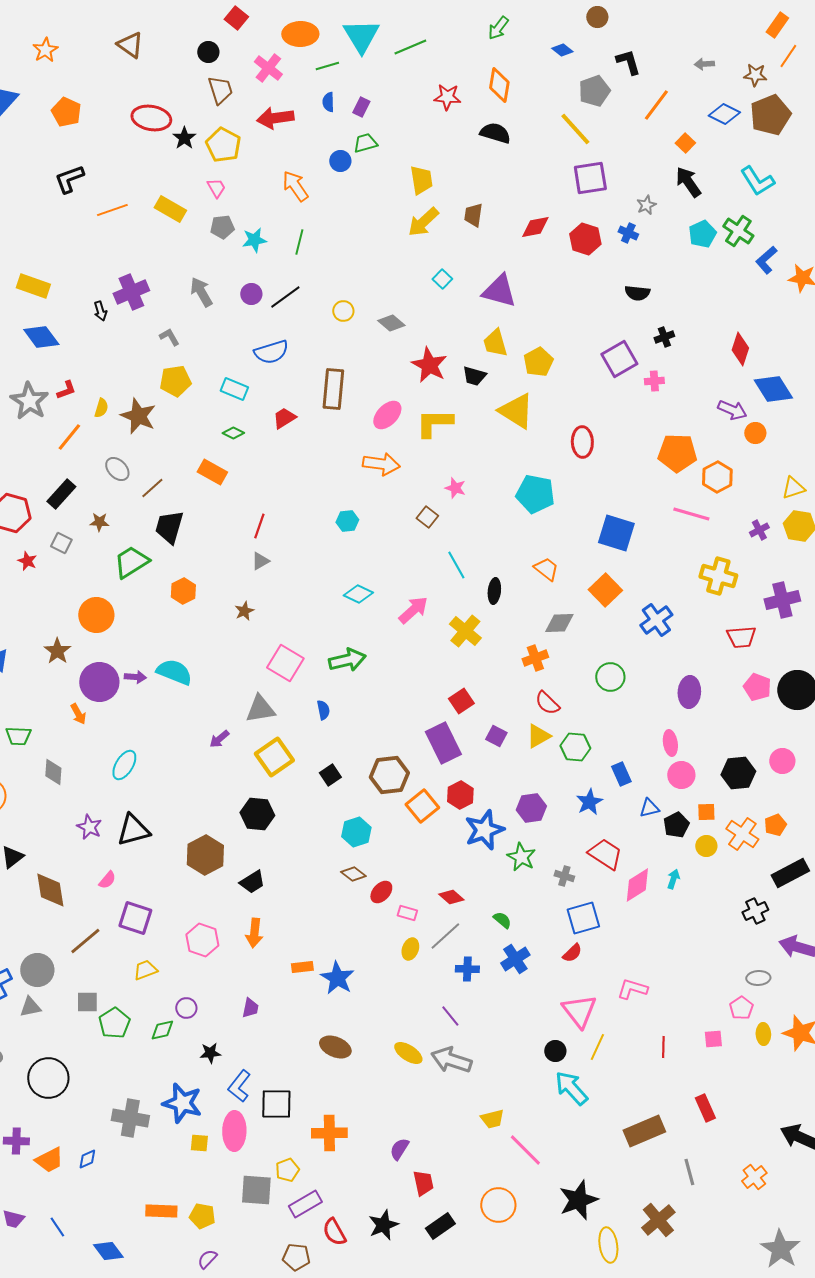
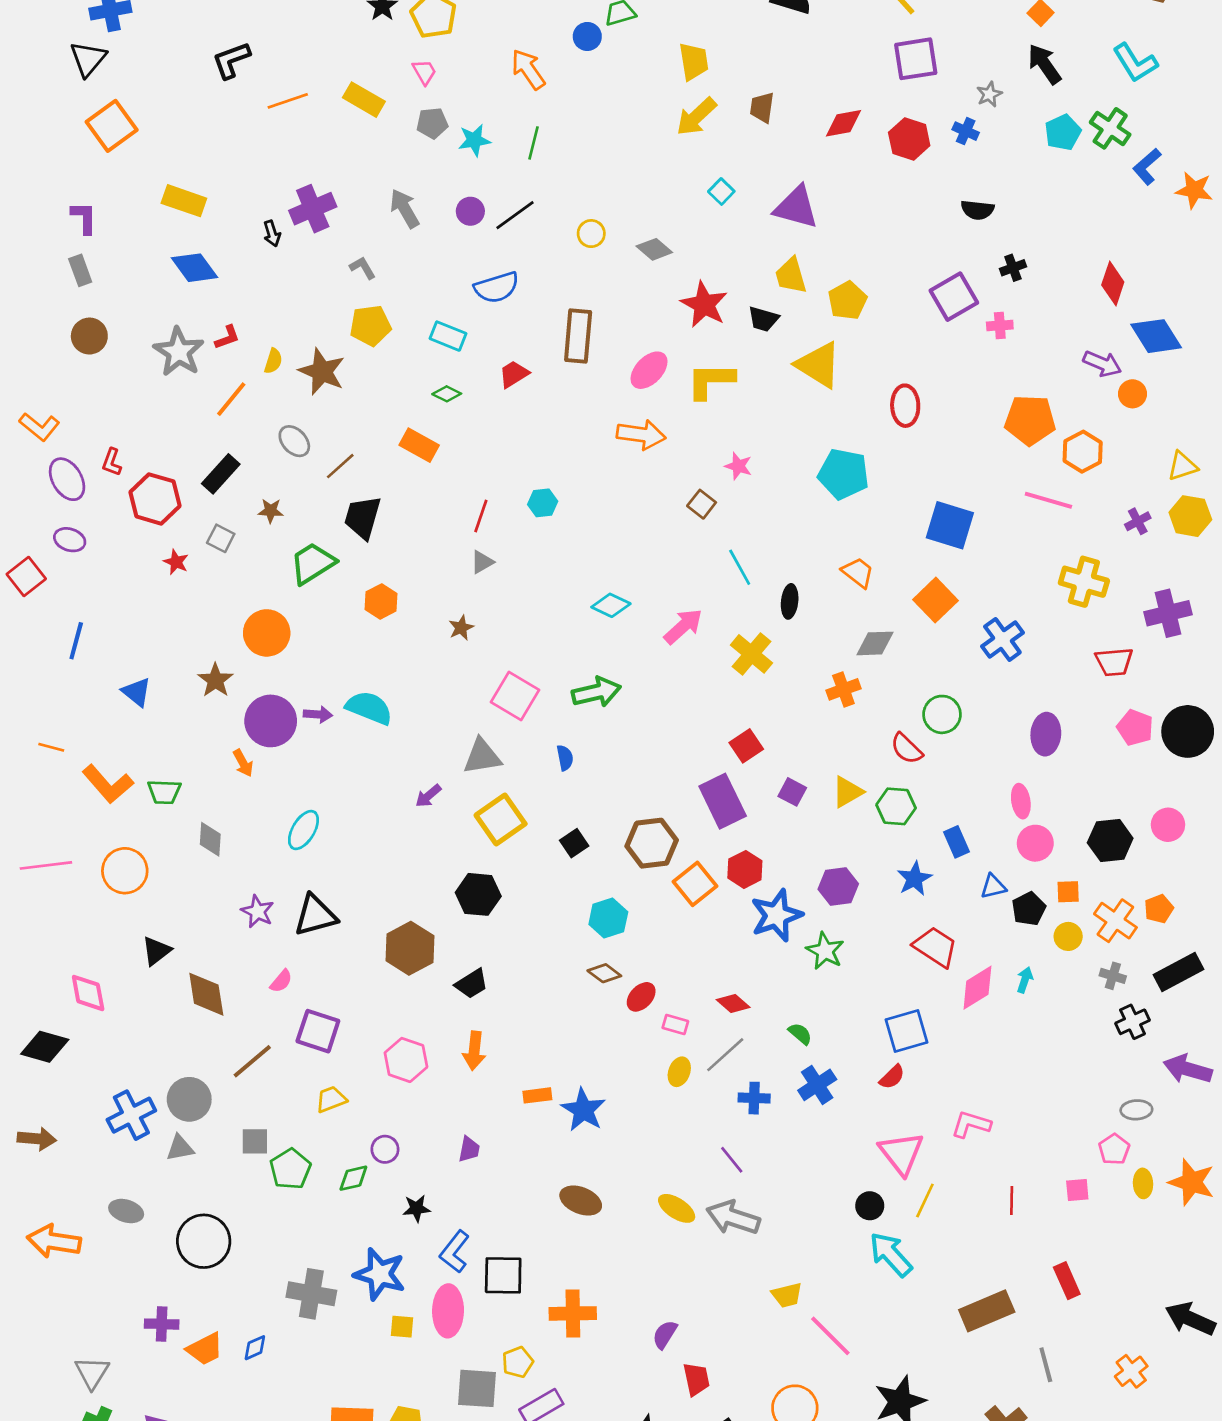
cyan hexagon: (347, 521) -> (543, 503), moved
red semicircle: (547, 703) -> (907, 749), moved
gray cross: (564, 876) -> (1113, 976), moved

